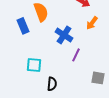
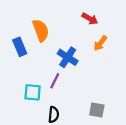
purple line: (76, 55) -> (55, 81), moved
gray square: (98, 78) -> (97, 110), moved

